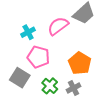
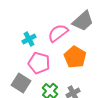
orange pentagon: (80, 63) -> (75, 57), moved

